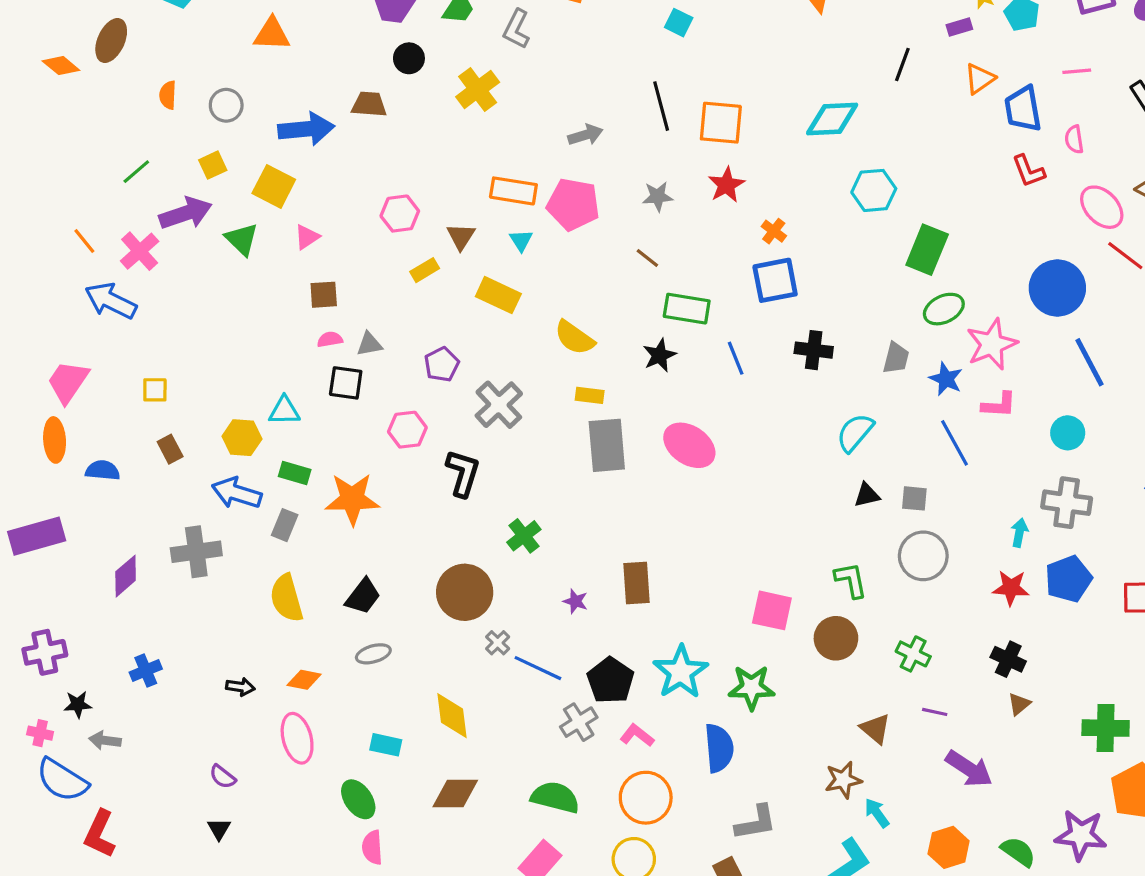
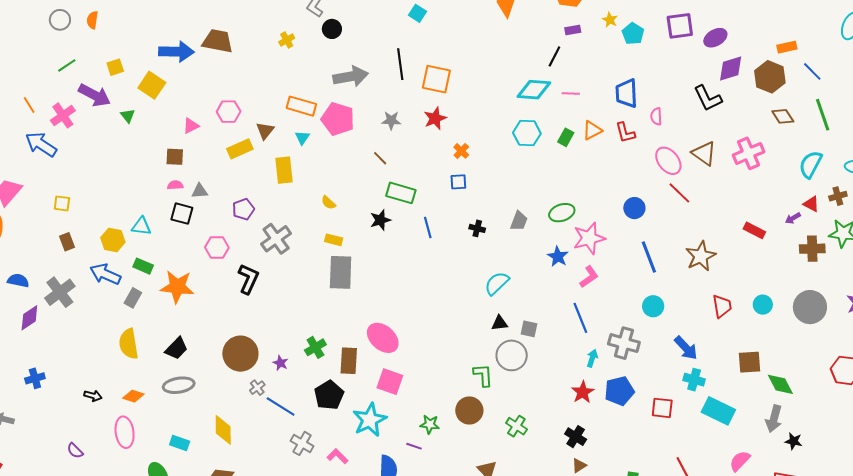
purple rectangle: (959, 27) -> (573, 30), moved
black circle: (409, 58) -> (332, 29), moved
pink line: (1077, 71) -> (571, 94), moved
orange triangle: (980, 79) -> (592, 130), moved
yellow cross: (478, 90) -> (287, 40), size x0.6
brown trapezoid: (369, 104) -> (218, 41), size x1.4
gray circle: (226, 105) -> (60, 20), moved
cyan diamond: (832, 119) -> (534, 90), moved
gray arrow: (585, 135) -> (351, 77), size x1.6
purple arrow: (185, 213) -> (94, 95), turned 40
pink triangle: (307, 237) -> (191, 126), moved
green triangle: (242, 239) -> (128, 116), size x0.7
green rectangle: (927, 250) -> (566, 137), moved, size x0.6
yellow rectangle: (425, 270) -> (240, 149), size x1.4
blue square: (775, 280) -> (458, 182), size x0.6
blue circle: (1057, 288) -> (634, 208), size x0.6
yellow rectangle: (498, 295) -> (284, 170), turned 52
yellow semicircle: (574, 338) -> (328, 203), size x0.6
black cross: (814, 350) -> (477, 228), size x0.7
gray trapezoid: (896, 358) -> (519, 221), moved
pink L-shape: (999, 405) -> (589, 277), turned -45
cyan circle: (1068, 433) -> (653, 306), moved
blue line: (955, 443) -> (580, 318), moved
pink ellipse: (689, 445) -> (383, 338), moved
blue semicircle: (103, 470) -> (18, 281), moved
green cross: (524, 536) -> (315, 347), moved
gray cross: (196, 552) -> (60, 292), moved, turned -36
gray circle: (923, 556) -> (512, 355), moved
red star: (1011, 588) -> (583, 392), turned 30
purple star: (575, 601) -> (280, 363), moved
pink square: (772, 610) -> (390, 382), moved
gray ellipse: (373, 654) -> (179, 385), size x1.4
black pentagon: (610, 680) -> (329, 395), moved
green star: (752, 687) -> (430, 424), moved, size x0.7
purple line: (935, 712) -> (414, 446), moved
gray cross: (579, 722) -> (302, 443), turned -35

